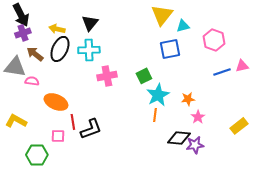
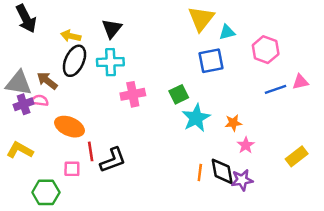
purple cross: (23, 33) -> (24, 104), moved
brown arrow: (35, 54) -> (47, 81), moved
orange line: (155, 115) -> (200, 173), moved
black diamond: (179, 138) -> (222, 171), turned 75

